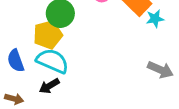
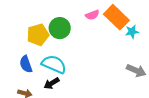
yellow pentagon: (48, 35) -> (38, 35), moved

